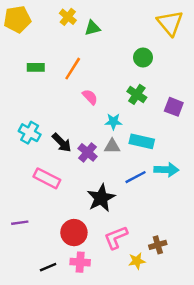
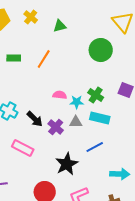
yellow cross: (68, 17) -> (31, 17), moved
green circle: (143, 57) -> (101, 50), size x1.5
green cross: (137, 94) -> (96, 95), moved
pink semicircle: (90, 97) -> (60, 95), moved, turned -40
cyan arrow: (166, 170) -> (120, 174), moved

